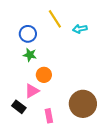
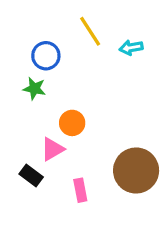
green star: (30, 55) -> (34, 89), moved

